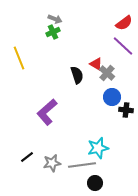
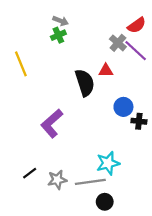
red triangle: (96, 64) -> (106, 70), turned -32
gray cross: (107, 73) -> (118, 43), moved
black semicircle: (77, 75) -> (85, 83), size x1.4

